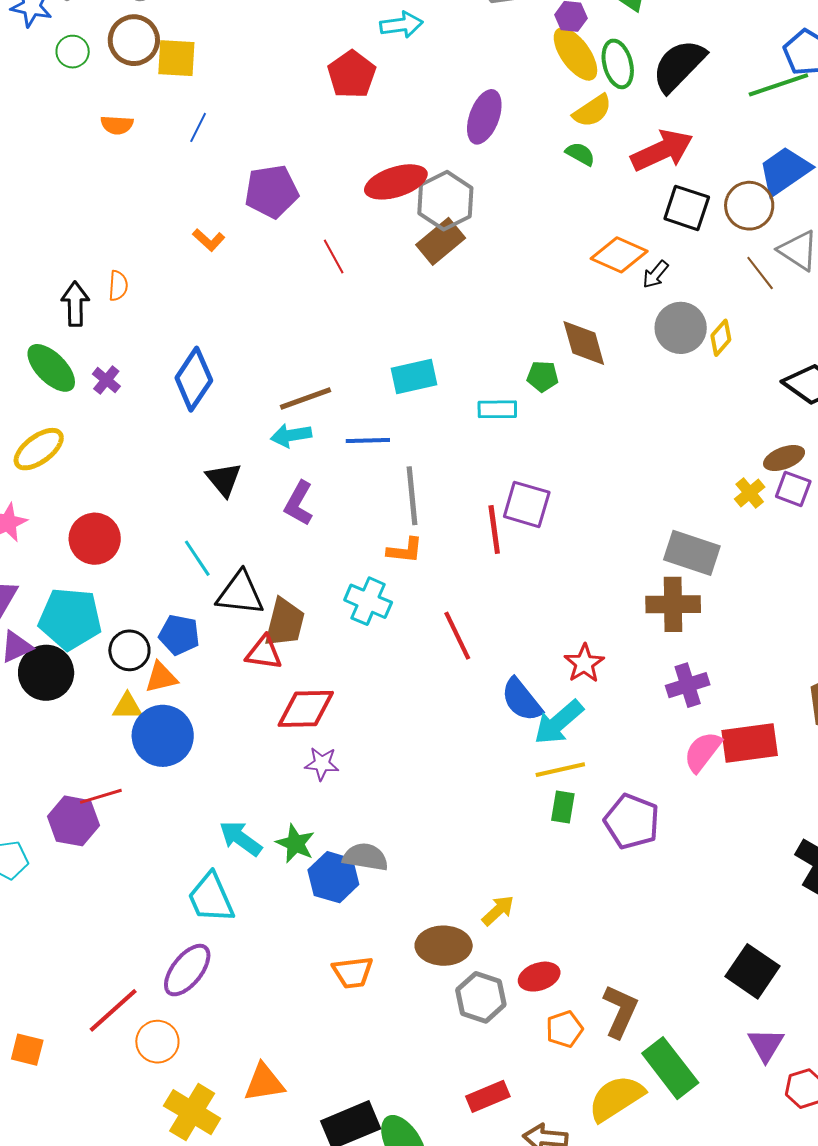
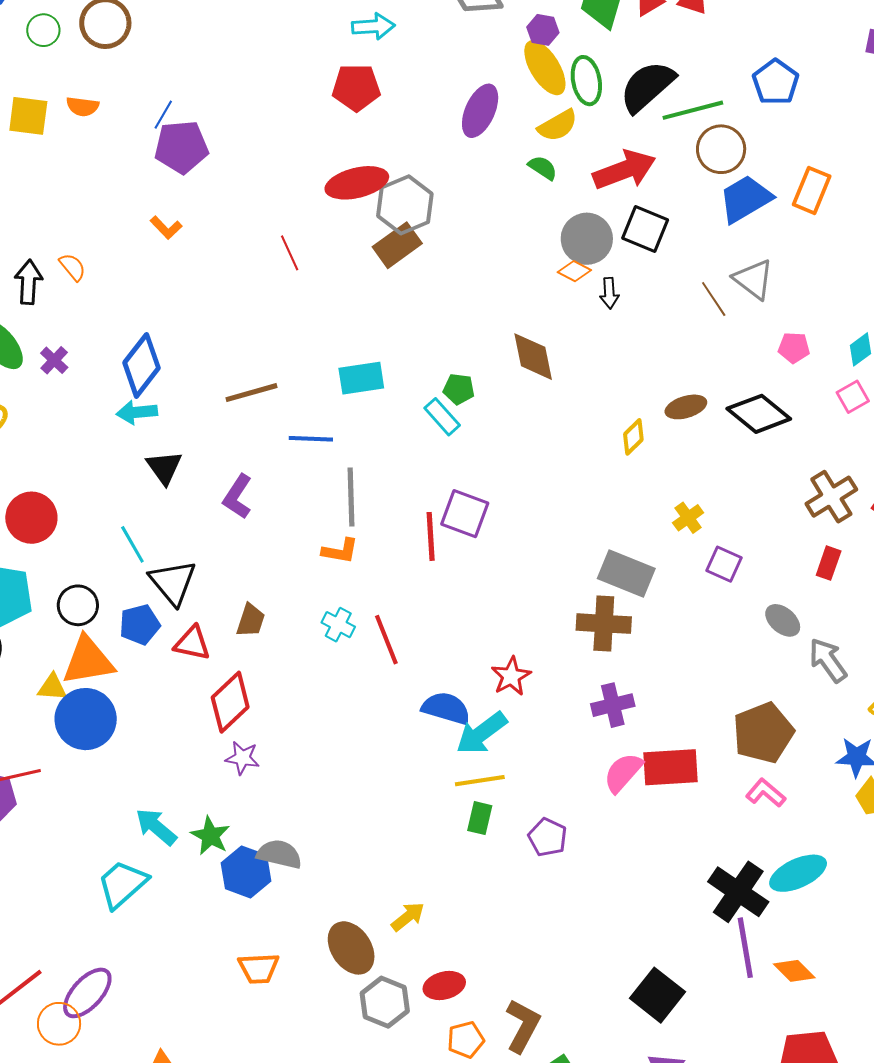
yellow square: (176, 58) -> (28, 116), moved
red pentagon: (352, 74) -> (356, 87), moved, turned 30
green line: (778, 85) -> (693, 110), moved
purple ellipse: (484, 117) -> (480, 111), moved
purple pentagon: (271, 192) -> (181, 147), moved
brown circle: (749, 206) -> (721, 149), moved
orange diamond: (619, 255) -> (574, 271), size x0.6
black arrow: (655, 274) -> (609, 293), turned -48
orange semicircle: (118, 286) -> (72, 267), turned -48
gray circle: (681, 328) -> (587, 239), moved
yellow diamond: (721, 338) -> (633, 437), moved
green pentagon: (543, 376) -> (459, 389), moved
cyan rectangle: (497, 409) -> (442, 417), turned 45
cyan arrow: (291, 435) -> (137, 412), moved
brown ellipse: (784, 458) -> (686, 407), moved
purple square: (793, 489) -> (724, 564), moved
black triangle: (240, 593) -> (173, 582), turned 40
cyan cross: (368, 601) -> (338, 625), moved, size x0.7
brown trapezoid: (285, 623) -> (251, 620), moved, size x0.7
blue pentagon: (179, 635) -> (140, 625), moved, turned -30
black circle: (129, 650) -> (78, 605), moved
orange triangle: (161, 677) -> (88, 661), size x1.6
blue semicircle: (522, 700) -> (446, 708), turned 141
red diamond: (306, 709) -> (230, 702), turned -46
purple pentagon: (632, 821) -> (548, 837), size x0.7
cyan trapezoid: (211, 898) -> (122, 884), turned 68
brown ellipse: (444, 946) -> (351, 948), turned 52
purple ellipse: (187, 970) -> (87, 993), moved

